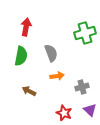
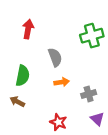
green semicircle: (21, 56) -> (23, 76), moved
brown arrow: (29, 91) -> (17, 102), moved
red star: (64, 113) -> (58, 122), moved

